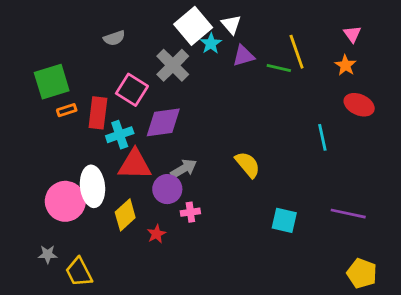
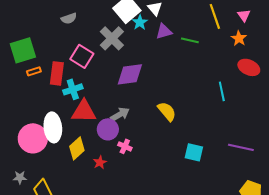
yellow line: (297, 52) -> (215, 16), moved
purple diamond: (163, 122) -> (130, 74), moved
pink cross: (190, 212) -> (125, 146), turned 32

